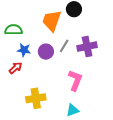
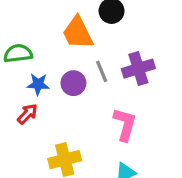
orange trapezoid: (52, 21) -> (78, 33), turned -40
gray line: (64, 46) -> (102, 71), turned -48

